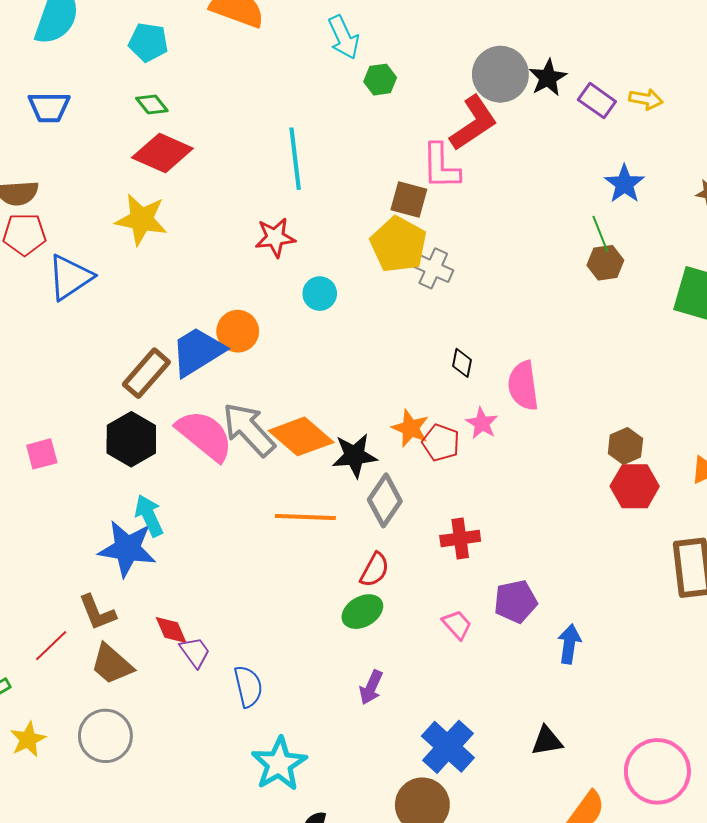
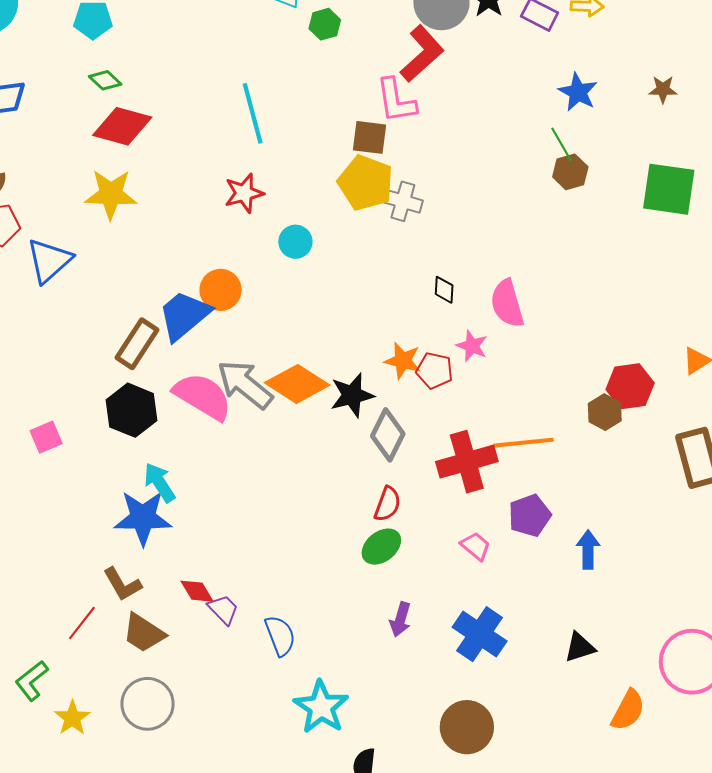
brown hexagon: (625, 446) -> (605, 412), moved
orange line: (305, 517) -> (524, 443), moved
red cross: (460, 538) -> (467, 462), size x1.5
blue cross: (448, 747) -> (480, 634), moved

